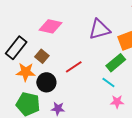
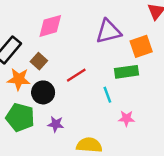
pink diamond: (51, 26) -> (50, 26), turned -30
green rectangle: (116, 63) -> (127, 72), turned 30
cyan line: (108, 83) -> (107, 95), moved, turned 32

